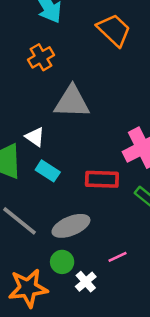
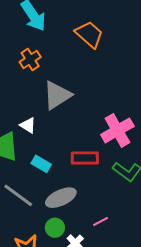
gray triangle: (72, 102) -> (57, 95), turned -32
cyan rectangle: (48, 171) -> (41, 164), moved

